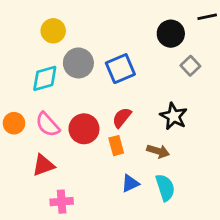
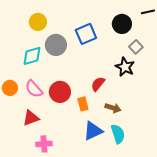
blue square: (120, 69) -> (86, 34), moved
black star: (174, 116) -> (125, 67), moved
red semicircle: (122, 118) -> (98, 84), moved
blue triangle: (130, 183) -> (93, 131), size x1.5

